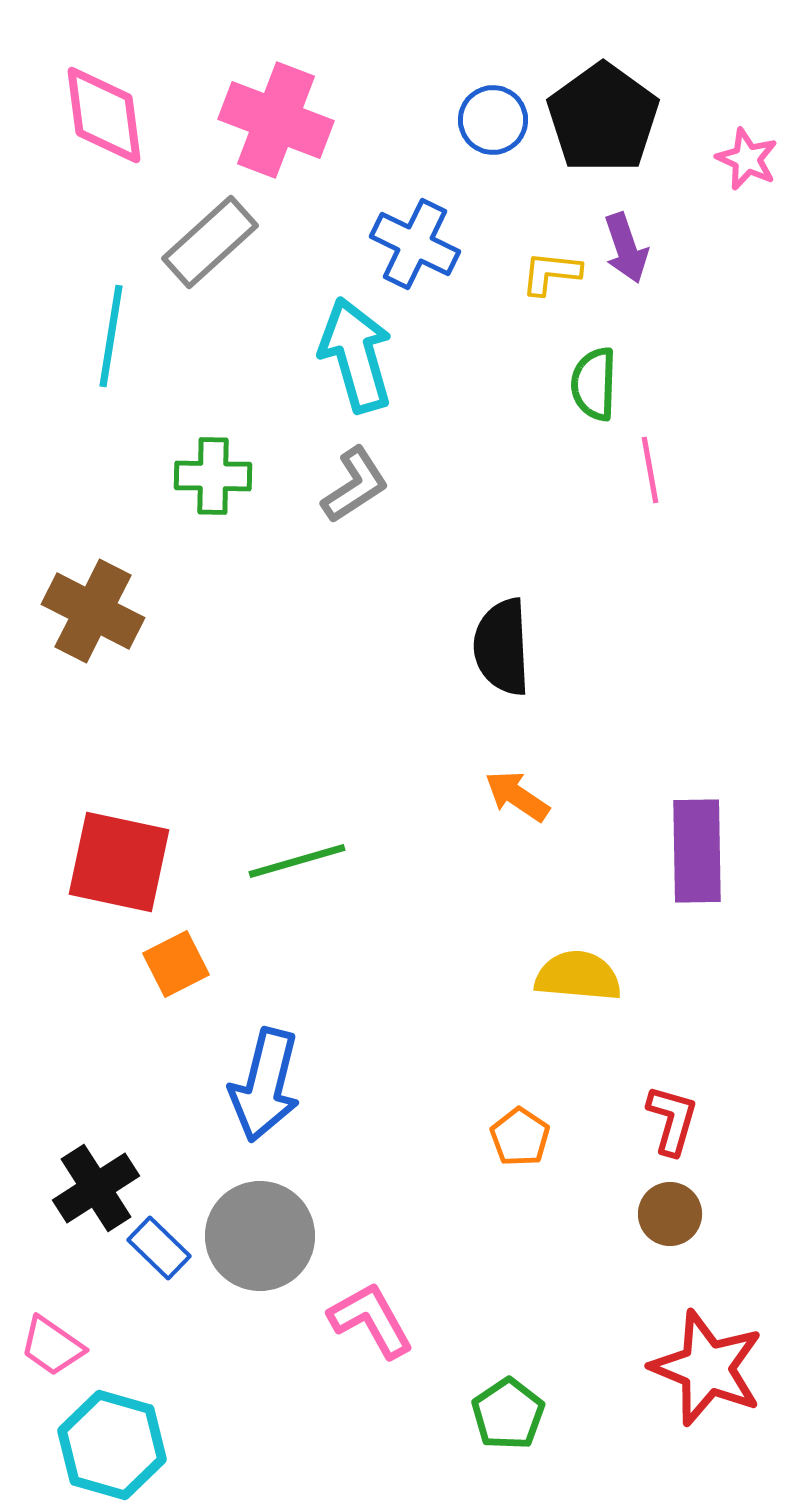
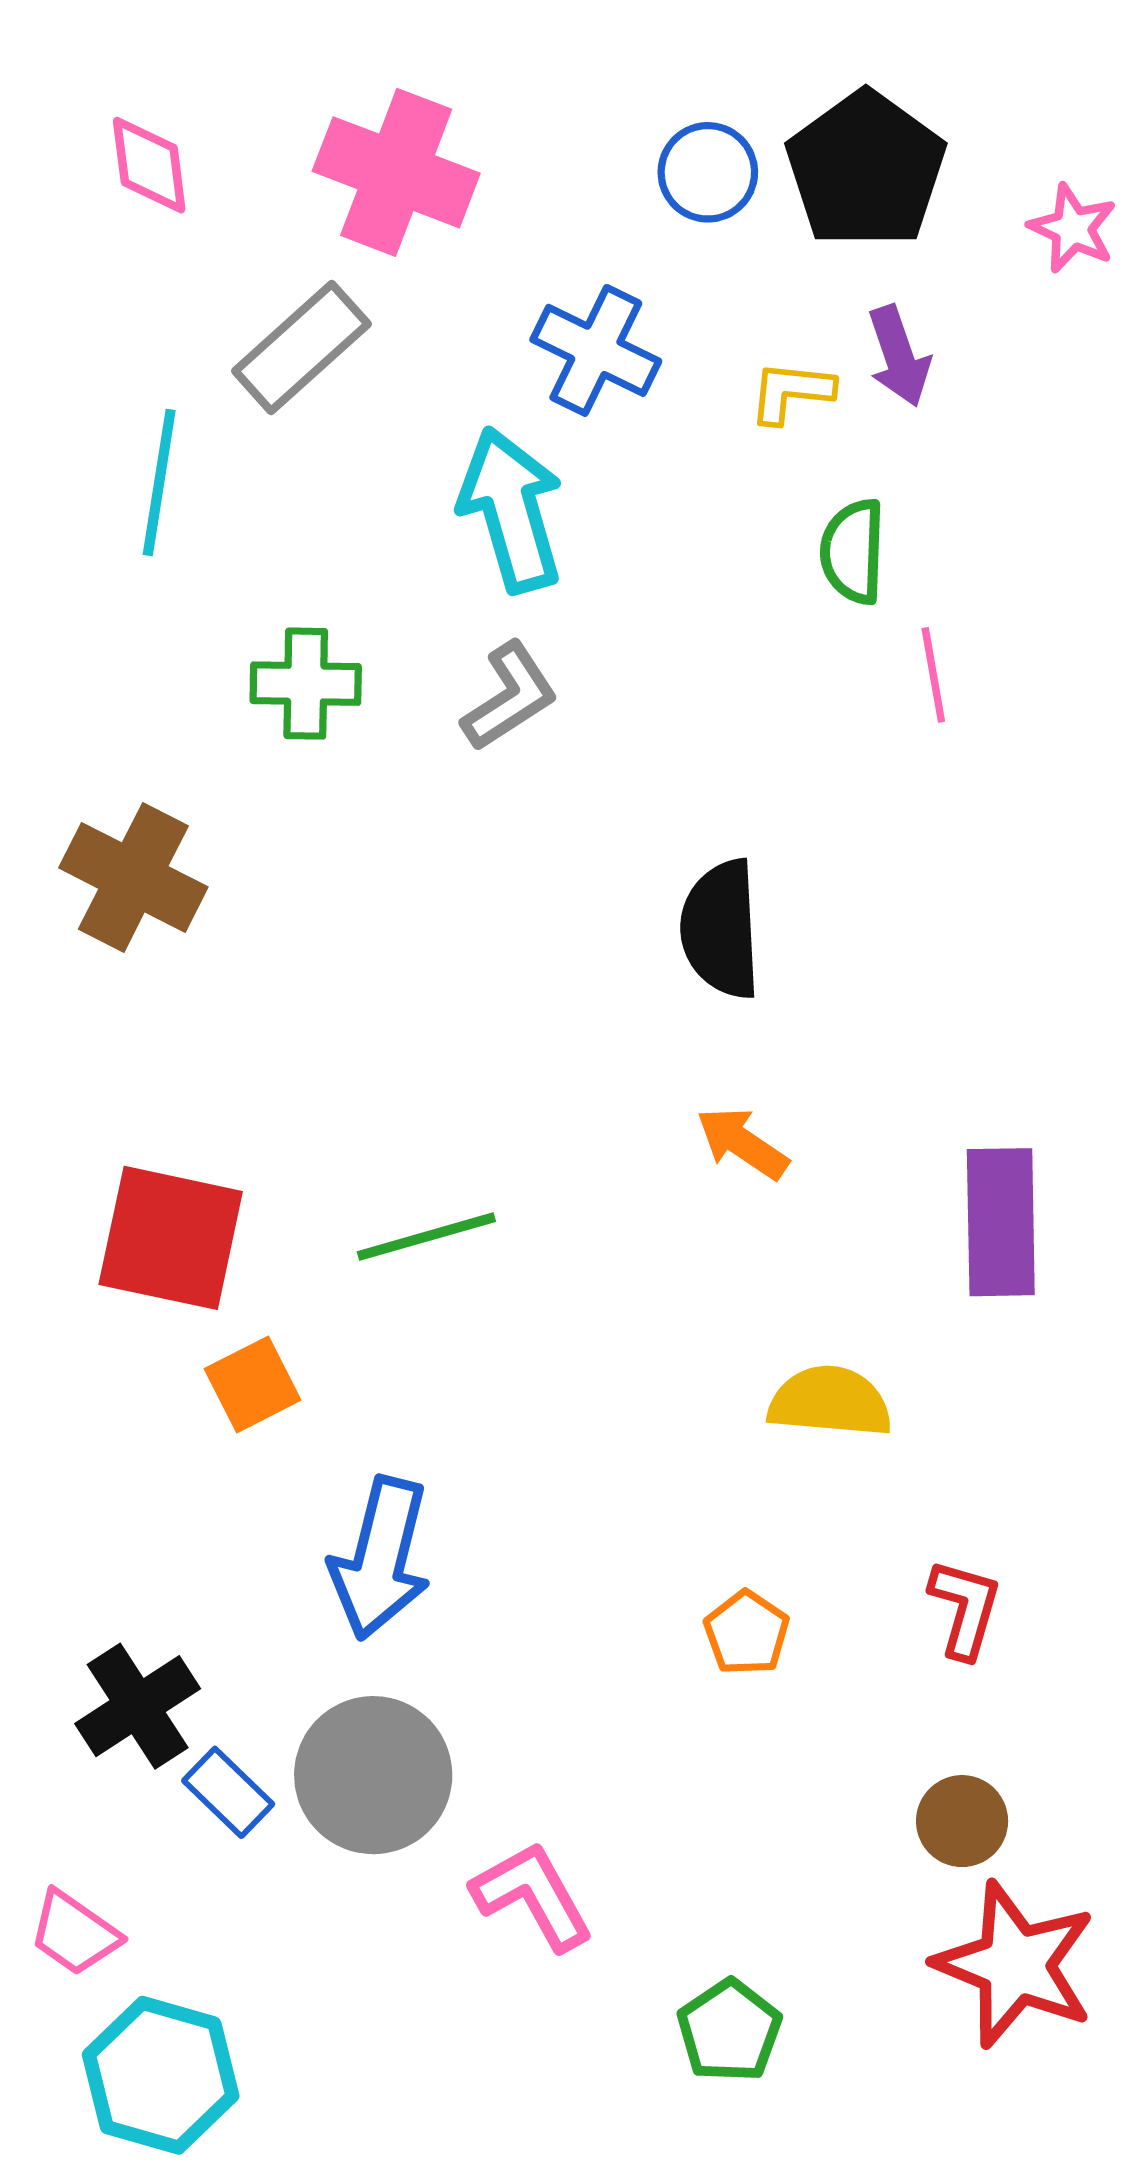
pink diamond: (104, 115) -> (149, 165), size x0.7
brown circle: (670, 1214) -> (962, 1821), moved

